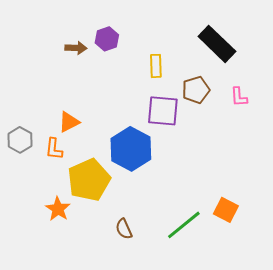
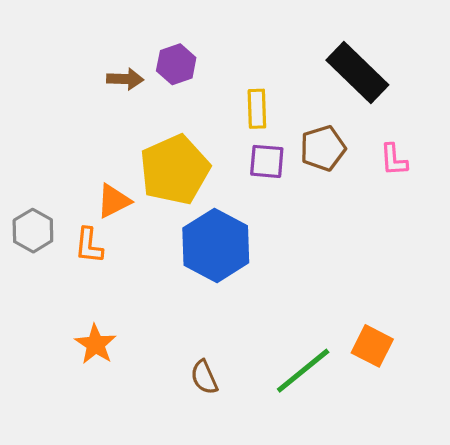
purple square: (163, 111) -> (267, 161), moved, size x0.7
yellow pentagon: (89, 180) -> (175, 170), moved

